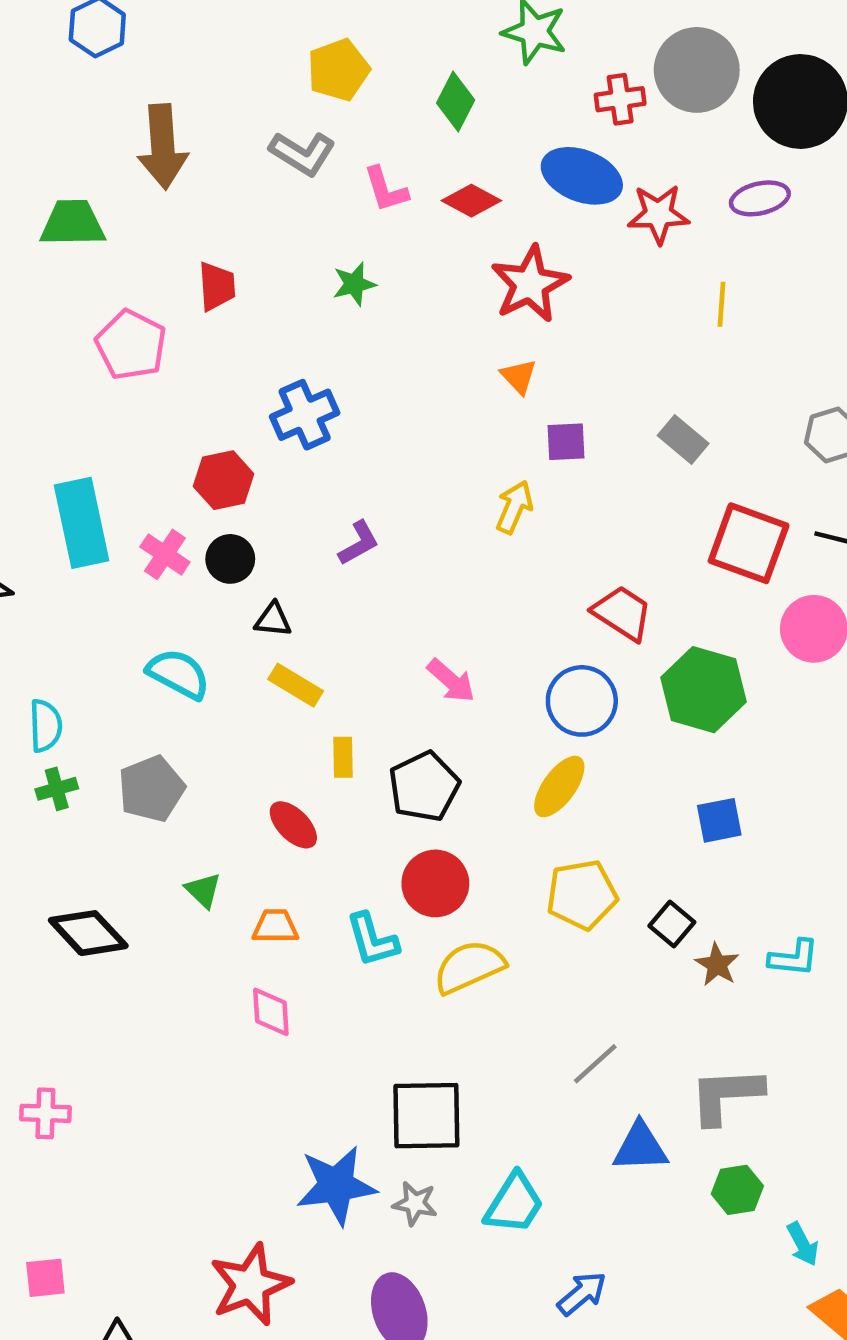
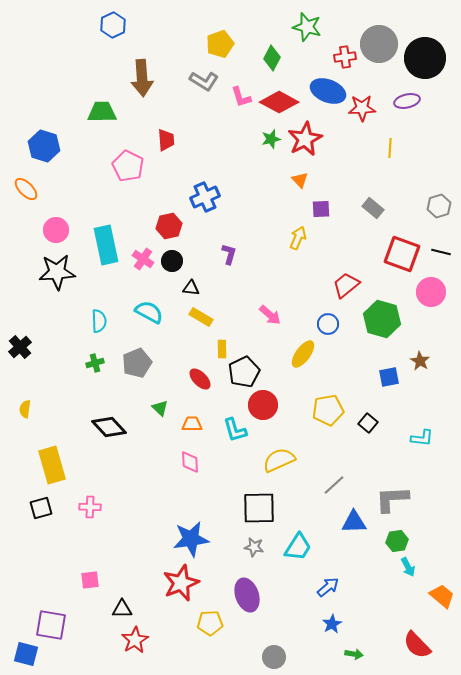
red diamond: (471, 201) -> (279, 102), size x1.5
green star: (354, 284) -> (271, 139), moved
purple L-shape: (359, 543) -> (229, 254), turned -45
red trapezoid: (622, 613) -> (346, 285), turned -72
blue circle: (582, 701) -> (328, 324), size x0.7
cyan semicircle: (45, 726) -> (99, 321), moved
black pentagon: (424, 787) -> (244, 372), moved
yellow ellipse: (559, 787) -> (303, 354), moved
brown star: (717, 965) -> (420, 361), moved
yellow semicircle: (469, 967) -> (279, 460), moved
blue star: (336, 1185) -> (191, 539), moved
cyan arrow: (803, 1244) -> (408, 567), moved

